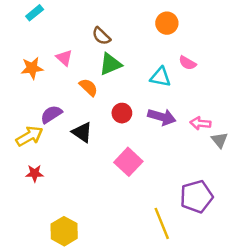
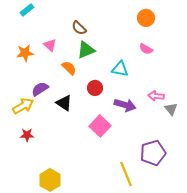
orange circle: (167, 23) -> (146, 18), moved
cyan triangle: (160, 77) -> (120, 69), moved
purple arrow: (162, 117) -> (125, 105), moved

